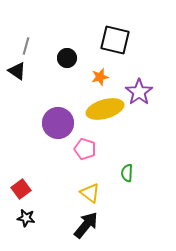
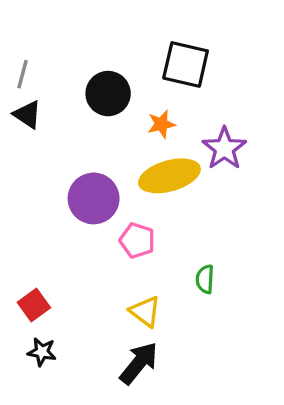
gray line: (26, 46) -> (23, 74), moved
black circle: (67, 58) -> (108, 94), size x1.4

